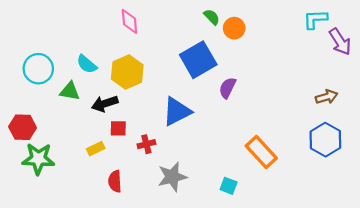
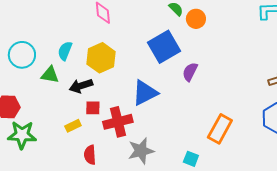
cyan semicircle: (87, 64) -> (65, 51), turned 72
red cross: (146, 144) -> (118, 122), size x1.8
orange rectangle: (261, 152) -> (220, 129), turned 72

